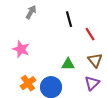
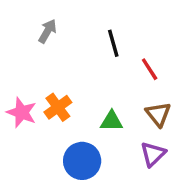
pink star: (21, 49) -> (22, 112), moved
orange cross: (28, 83) -> (58, 107), moved

